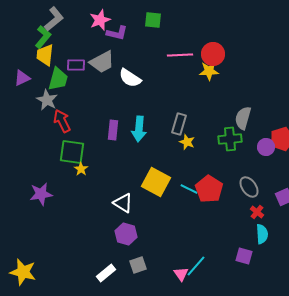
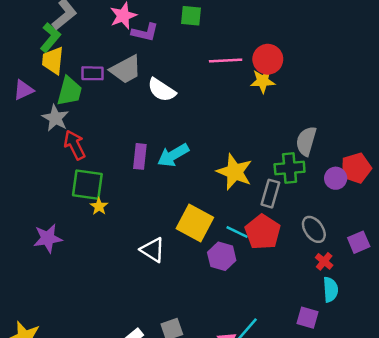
gray rectangle: (179, 124) -> (270, 194), moved
cyan arrow: (139, 129) -> (173, 155), turned 55
yellow star: (187, 142) -> (235, 172), size x1.8
purple hexagon: (126, 234) -> (222, 256), moved

